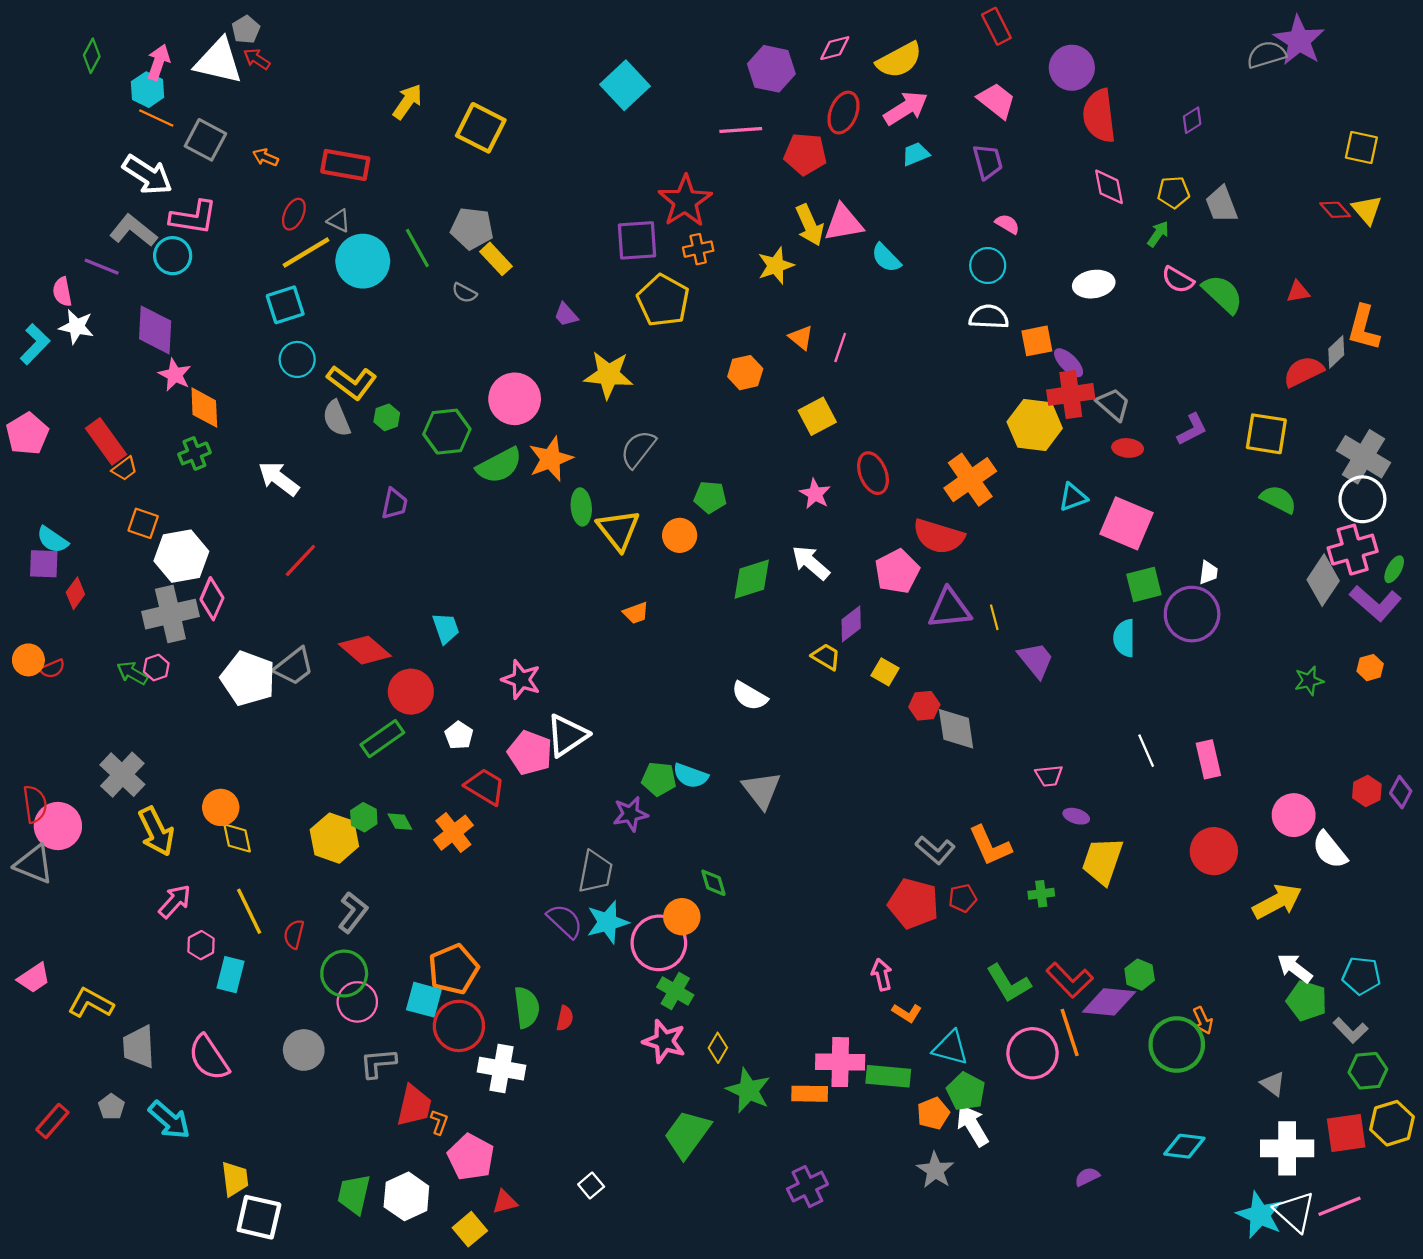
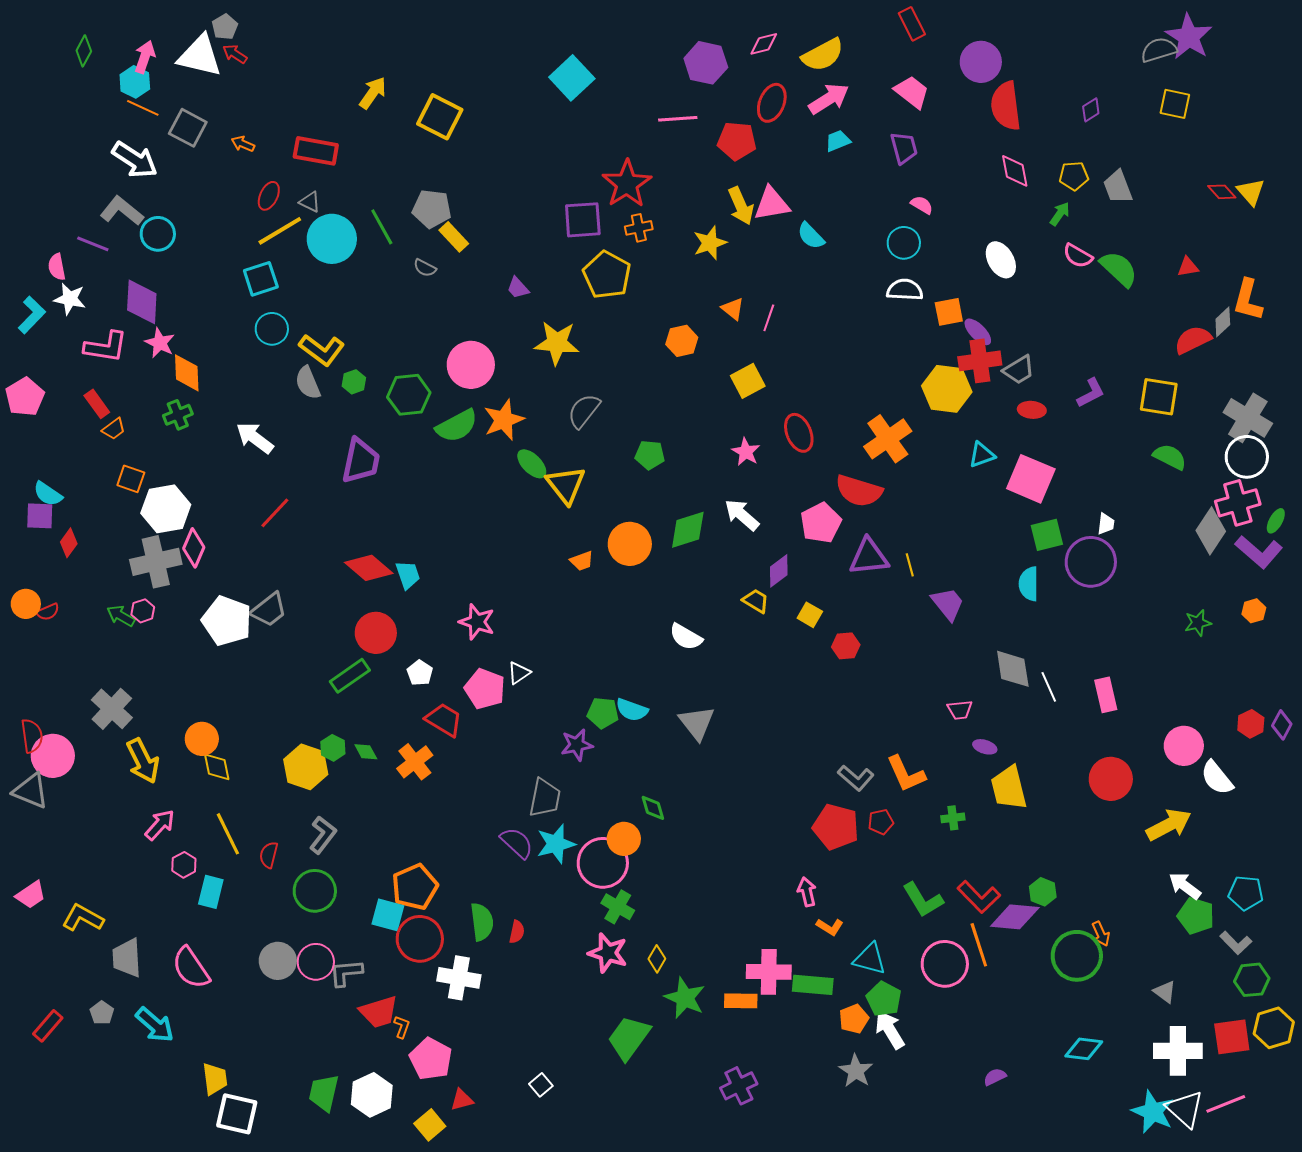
yellow square: (1361, 147) -> (1175, 104), moved
pink L-shape: (193, 217) -> (106, 347), moved
white ellipse: (1094, 284) -> (1001, 260), turned 69
gray trapezoid: (1113, 404) -> (1019, 370), turned 108
red rectangle: (106, 441) -> (97, 404), size x0.7
purple trapezoid: (394, 504) -> (361, 461), size x1.6
green ellipse: (581, 507) -> (532, 464), turned -40
orange circle: (680, 535) -> (630, 544), moved, size x1.4
red diamond: (365, 650) -> (369, 568), moved
gray diamond: (956, 729) -> (1013, 669), moved
white triangle: (567, 735) -> (519, 673), size x0.6
yellow trapezoid: (1102, 861) -> (1009, 788), turned -33
pink circle: (357, 1002) -> (316, 962), moved
red trapezoid: (414, 1106) -> (379, 1012), turned 60

